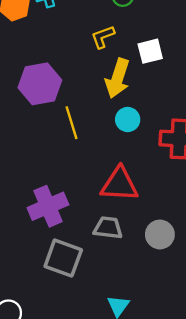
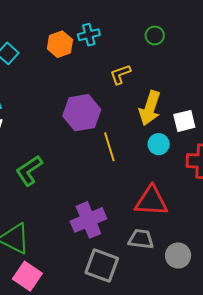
yellow L-shape: (103, 37) -> (120, 74), moved
white square: (150, 51) -> (184, 121), moved
gray circle: (160, 234) -> (178, 256), moved

